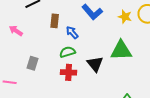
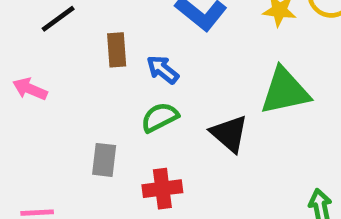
gray rectangle: (33, 63) -> (104, 160), moved
red cross: (69, 72) -> (162, 189), moved

